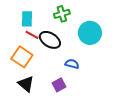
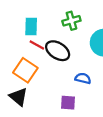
black triangle: (26, 84) -> (18, 97), moved
purple square: (59, 85) -> (68, 103), turned 32

